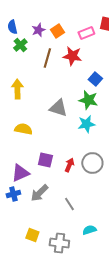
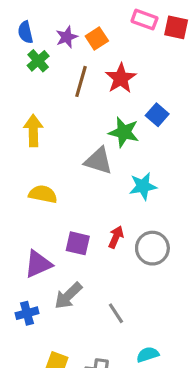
pink rectangle: (86, 33) -> (144, 20), moved, turned 42
red star: (72, 56) -> (121, 78), turned 30
green star: (88, 100) -> (124, 132), moved
red arrow: (69, 165) -> (116, 237), moved
blue cross: (13, 194) -> (27, 313), moved

